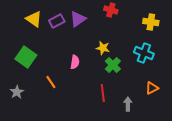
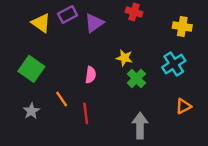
purple rectangle: (57, 21) -> (68, 14), moved
cyan cross: (144, 53) -> (174, 64), turned 36
gray star: (17, 92) -> (31, 111), moved
red line: (103, 93) -> (86, 113), moved
gray arrow: (128, 104) -> (140, 126), moved, size x1.5

